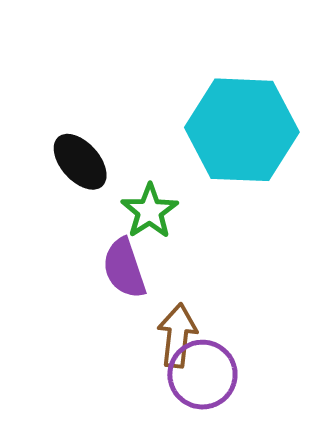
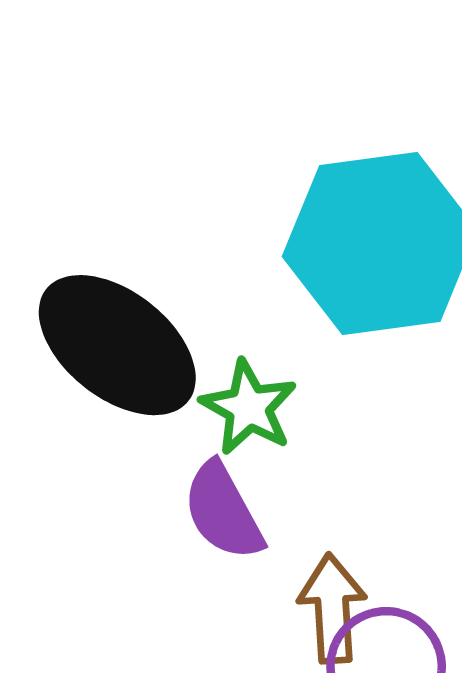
black ellipse: (80, 162) -> (117, 345), size x1.6

